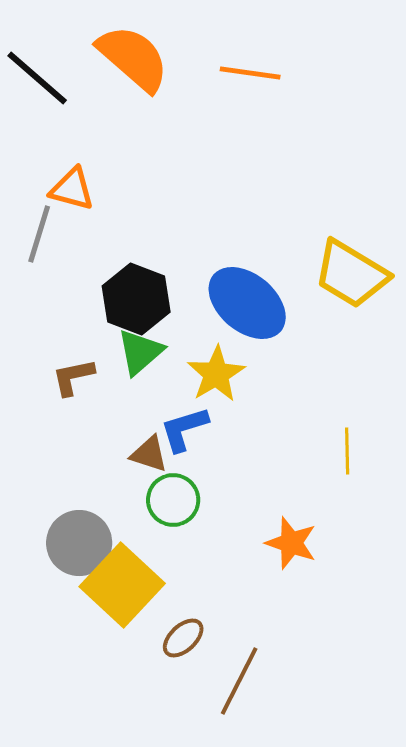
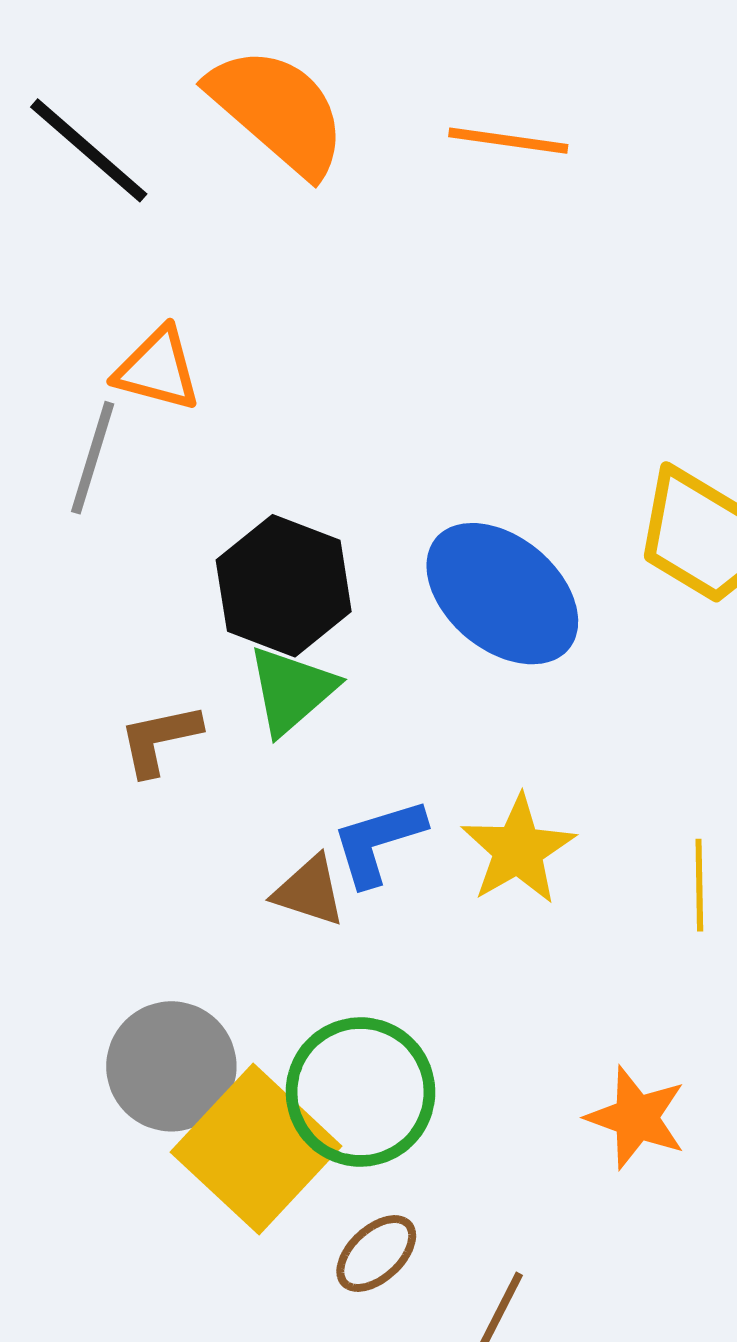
yellow star: (216, 374) -> (518, 850), moved
green circle: (173, 500) -> (360, 1092), moved, size x1.4
orange star: (291, 543) -> (636, 1118), moved

